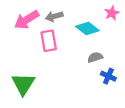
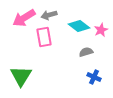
pink star: (112, 13) -> (101, 30), moved
blue cross: (108, 76) -> (94, 77), moved

